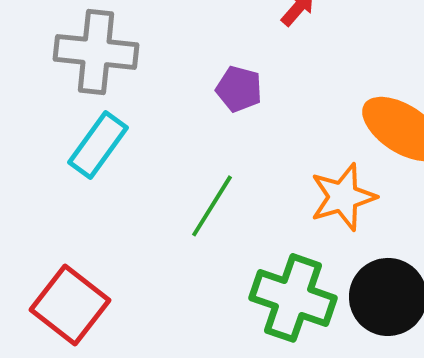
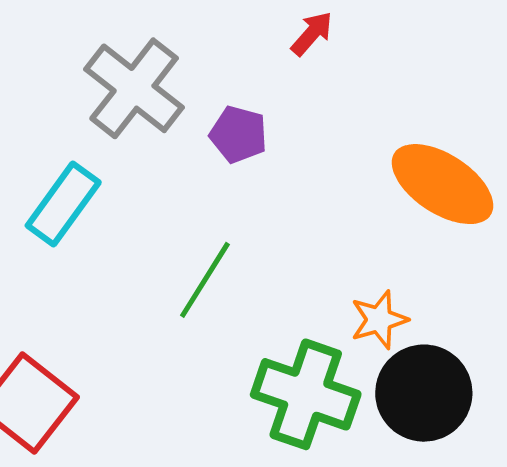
gray cross: (96, 52) -> (134, 88), moved, turned 32
orange star: (343, 197) -> (379, 320), moved, size x0.7

